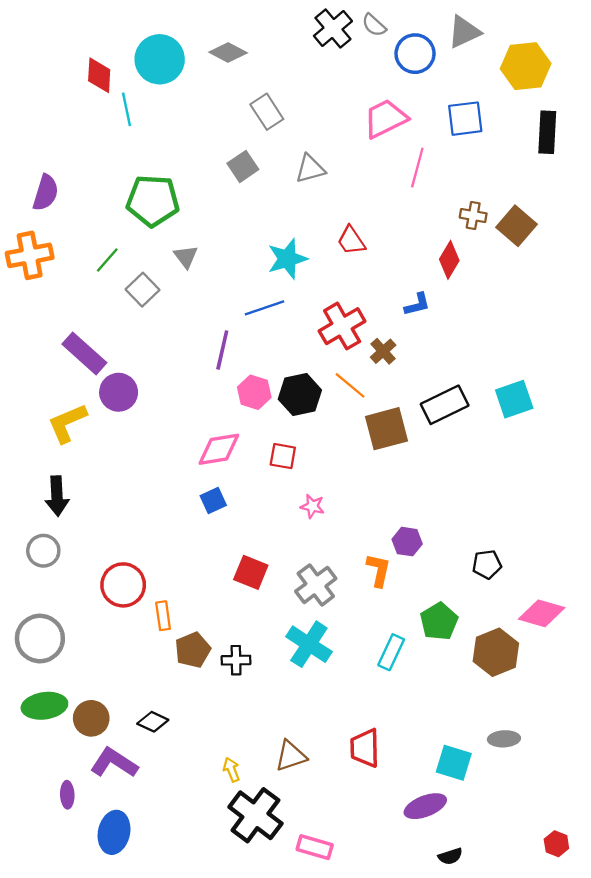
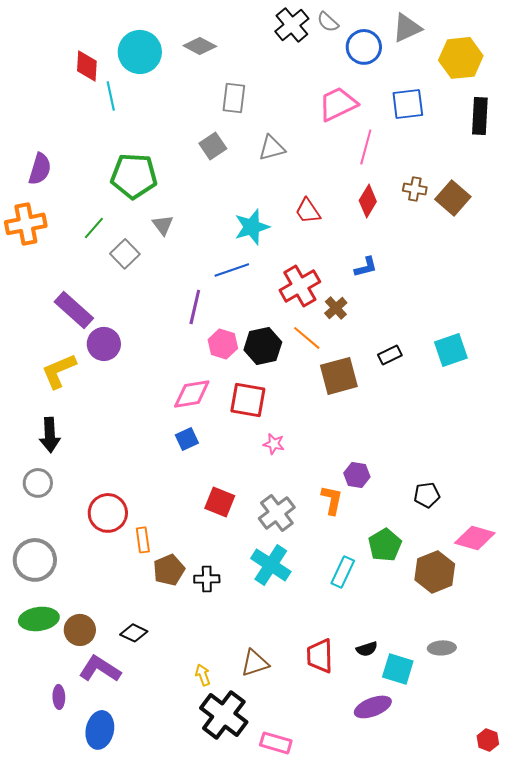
gray rectangle: (267, 112) -> (234, 98), turned 40
red diamond: (449, 260) -> (368, 201), moved
black rectangle: (445, 405) -> (390, 355), size x0.6
red square: (283, 456) -> (248, 400), size x1.5
black semicircle: (450, 856) -> (367, 649), moved

